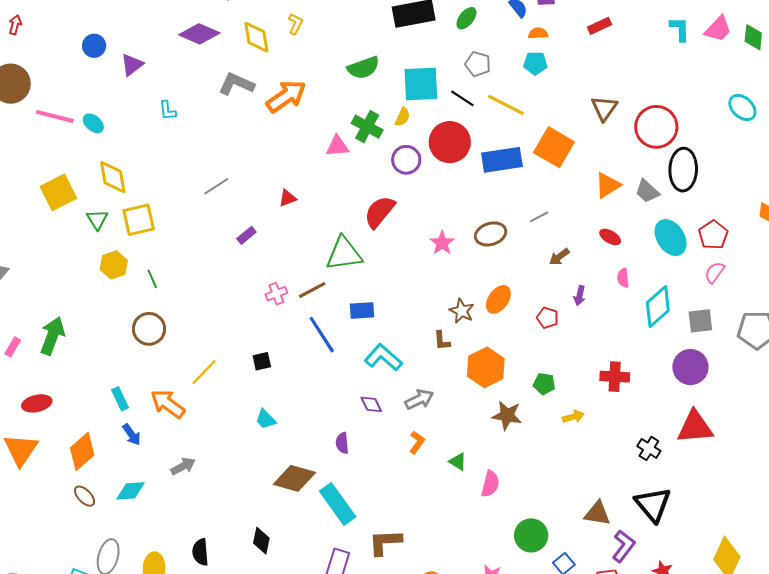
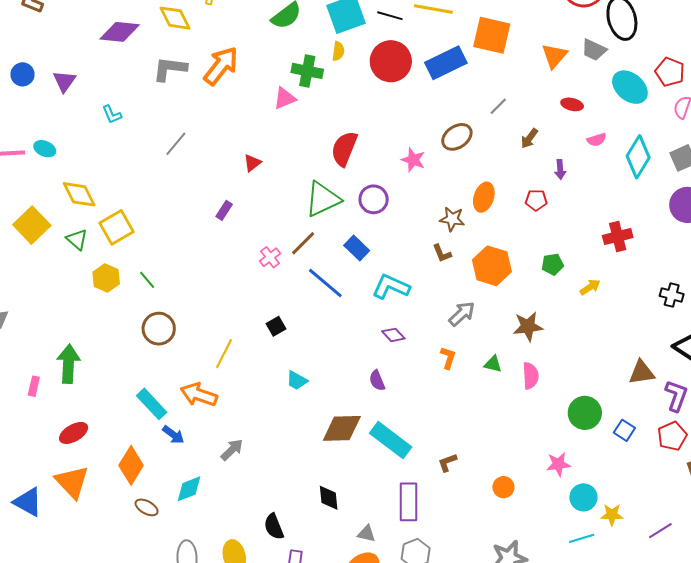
purple circle: (406, 160) -> (374, 199), moved
gray line: (216, 186) -> (176, 144), moved
pink semicircle: (623, 278) -> (597, 140), turned -84
blue rectangle: (362, 310) -> (357, 248), turned 65
cyan rectangle: (120, 399) -> (152, 404), size x1.4
gray arrow: (419, 399) -> (462, 314), moved
brown star: (507, 415) -> (528, 326), moved
brown L-shape: (385, 542) -> (447, 463), size x0.6

